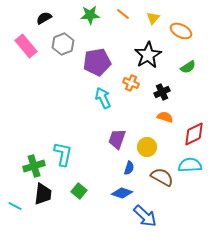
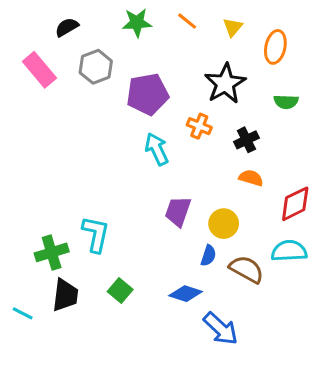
orange ellipse: (181, 31) -> (275, 47), turned 75
green semicircle: (188, 67) -> (286, 102), turned 35
blue semicircle: (129, 168) -> (208, 256), moved

